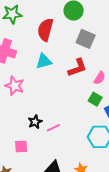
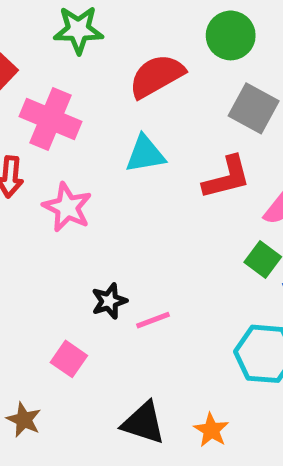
red semicircle: (45, 30) -> (157, 76), turned 40
pink square: (21, 147) -> (69, 359), turned 32

